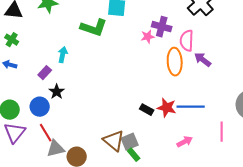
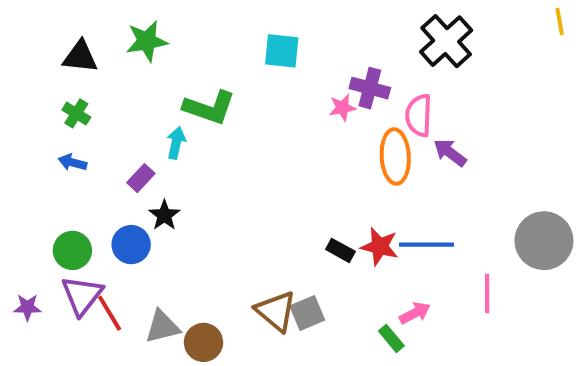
green L-shape: (94, 28) -> (209, 108), moved
red line: (46, 133) -> (110, 313), moved
green rectangle: (134, 155) -> (391, 338), moved

